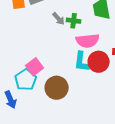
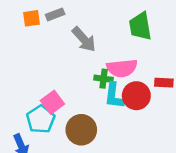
gray arrow: (59, 19) -> (84, 39), size x1.5
green cross: (74, 21) -> (104, 79), moved

